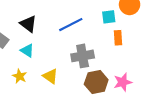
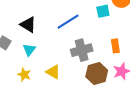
orange rectangle: (118, 38) -> (115, 46), moved
cyan triangle: (27, 50) -> (29, 50), turned 40

